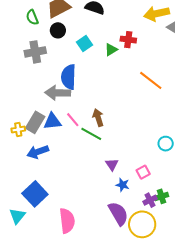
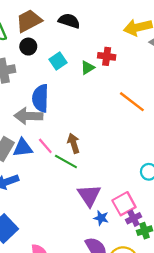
purple triangle: (112, 165) -> (89, 195), size x1.6
pink square: (143, 172) -> (124, 204), size x1.5
purple cross: (150, 200) -> (134, 218), moved

